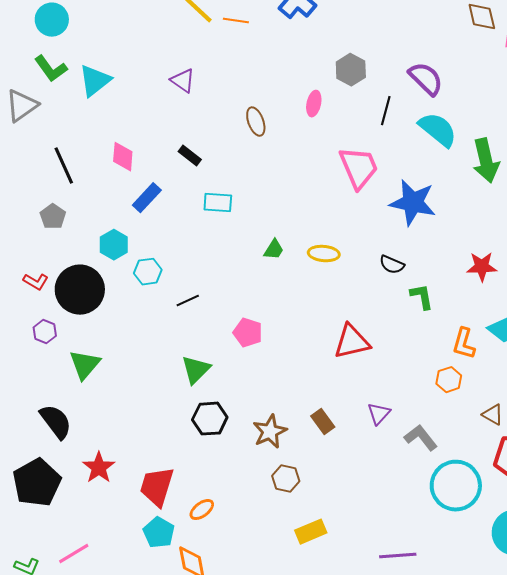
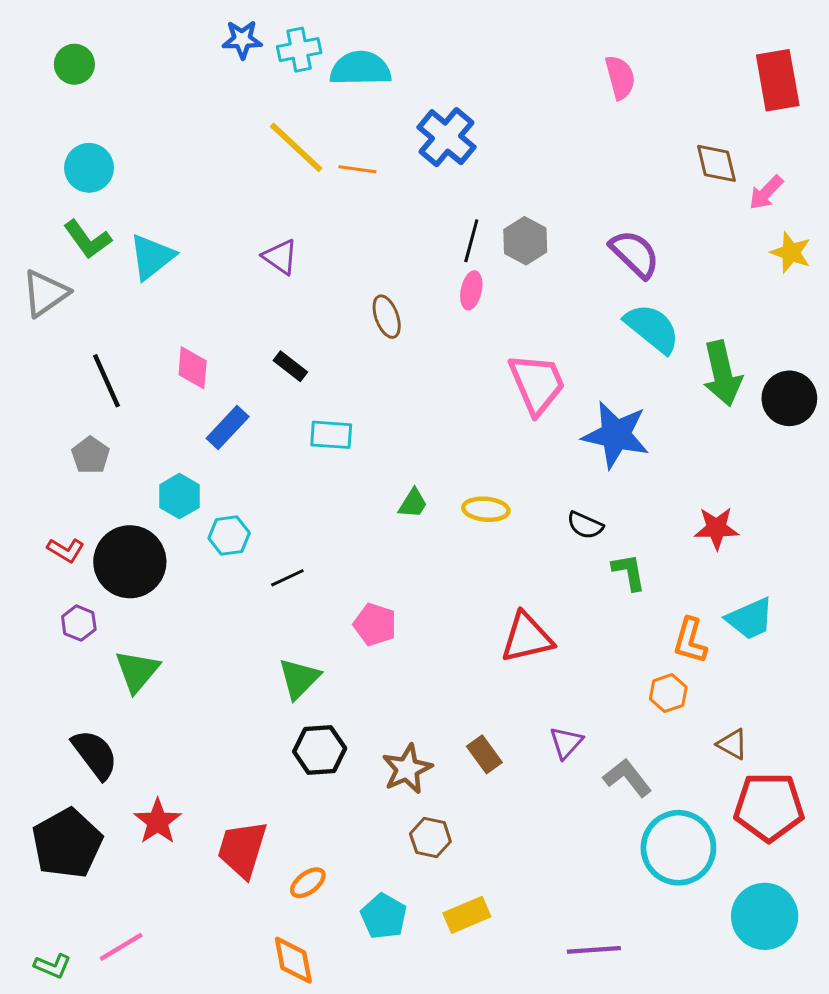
black line: (386, 111) -> (471, 241), moved
cyan pentagon: (159, 533) -> (384, 916), moved

